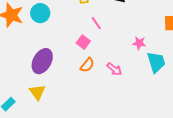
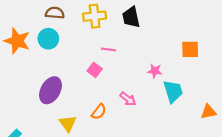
pink line: (96, 23) -> (109, 49), turned -48
orange semicircle: (87, 65) -> (99, 112), moved
yellow triangle: (37, 92) -> (68, 124), moved

